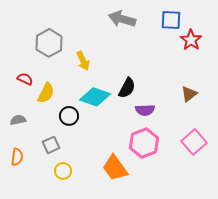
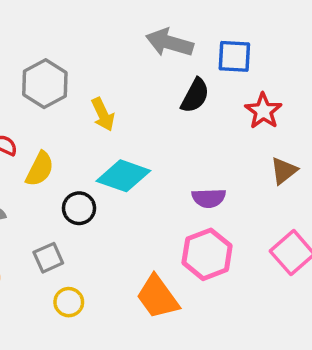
blue square: (171, 20) -> (234, 56), moved
red star: (191, 40) -> (263, 111), moved
black semicircle: (127, 88) -> (195, 96), moved

